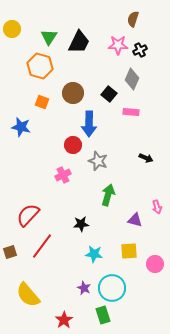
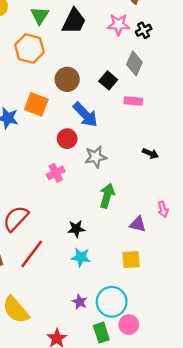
orange square: (42, 102) -> (36, 104), moved, size x1.5
blue arrow: (89, 124) -> (85, 115), turned -45
gray star: (98, 161) -> (96, 157), turned -30
cyan star: (94, 254) -> (81, 257), moved
pink circle: (155, 264) -> (129, 325), moved

